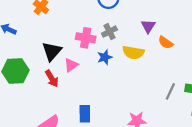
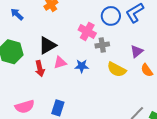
pink cross: (86, 38) -> (87, 31), moved
blue star: (105, 57) -> (82, 66), moved

